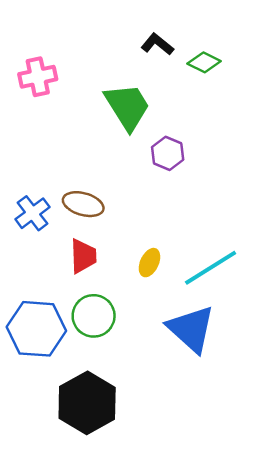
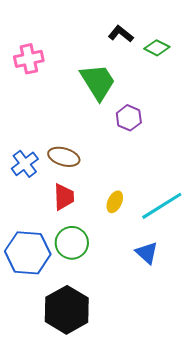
blue triangle: (191, 329) -> (147, 253), size x0.6

